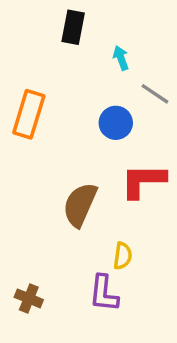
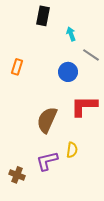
orange rectangle: (29, 114) -> (17, 67), size x0.6
purple L-shape: (104, 293) -> (47, 161), moved, turned 70

